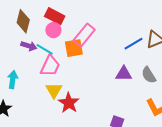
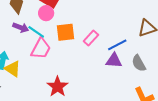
pink rectangle: (84, 35) -> (91, 38), moved, size x0.7
blue line: (134, 44) -> (117, 45), moved
yellow triangle: (54, 90) -> (13, 69), moved, turned -30

